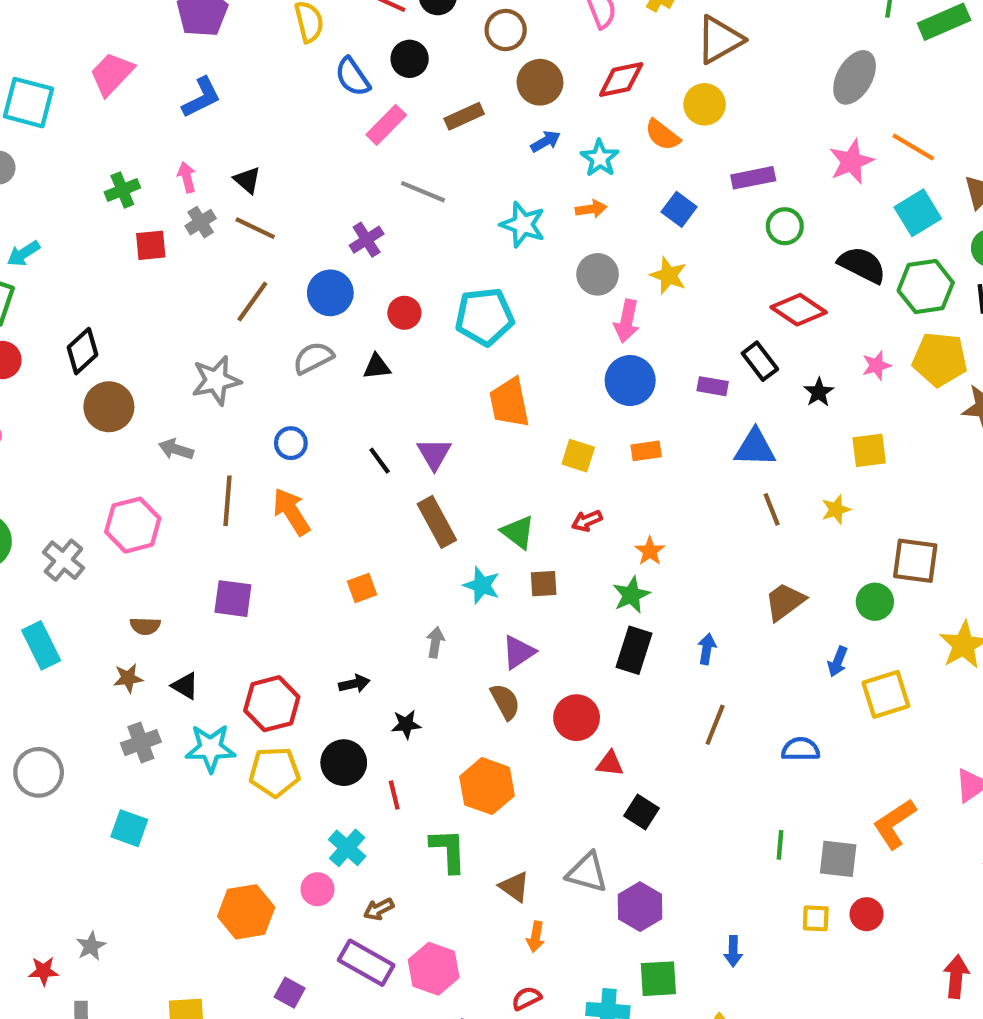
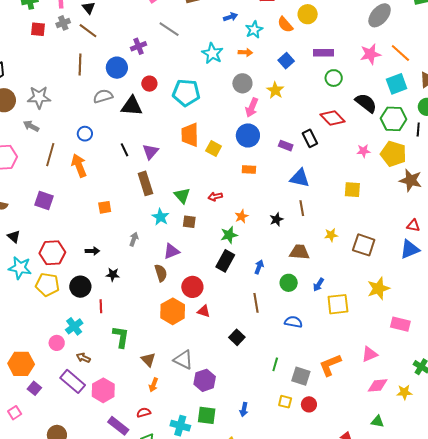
brown line: (252, 301) -> (80, 64), turned -45
black triangle: (377, 367) -> (132, 106), size x1.6
gray star: (216, 380) -> (39, 97), moved
black star: (819, 392) -> (276, 219), moved
yellow square: (578, 456) -> (214, 148), moved
yellow star: (836, 509) -> (331, 235), moved
brown trapezoid: (785, 602) -> (299, 252), turned 30
green circle: (875, 602) -> (289, 283), moved
brown line: (715, 725) -> (256, 303), turned -42
orange hexagon: (487, 786) -> (173, 311), moved
black square: (642, 812) -> (237, 337), moved
brown arrow: (379, 909) -> (83, 358), turned 40
orange hexagon: (246, 912) -> (21, 364), moved

